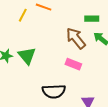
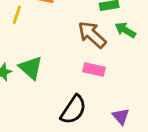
black semicircle: (54, 91) -> (73, 110), turned -45

